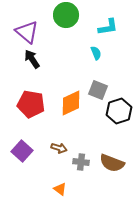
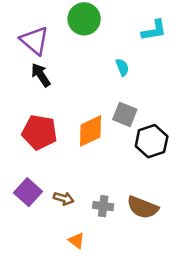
cyan L-shape: (108, 27) -> (154, 30), moved
brown arrow: (59, 148) -> (64, 198), moved

